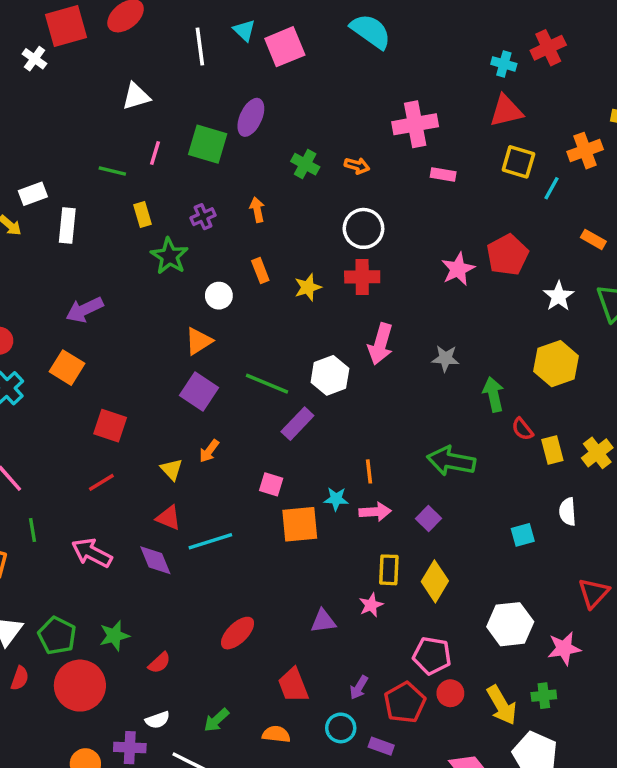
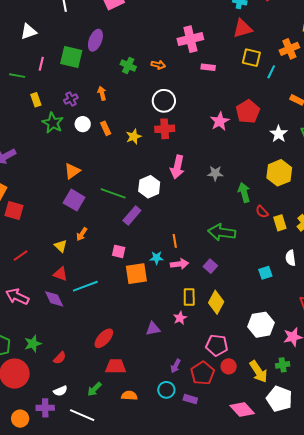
white circle: (219, 296) -> (83, 124), moved
red square: (110, 426) -> (14, 211), moved
red trapezoid: (293, 685) -> (116, 366), moved, turned 115

